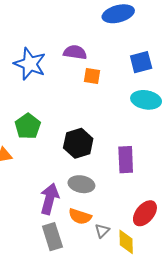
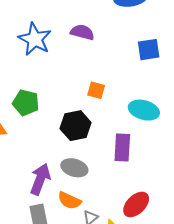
orange square: (92, 76) -> (96, 90), moved
cyan ellipse: (146, 100) -> (144, 110), moved
green pentagon: (28, 126) -> (26, 103), turned -30

